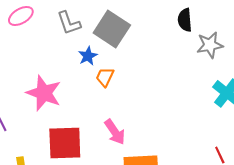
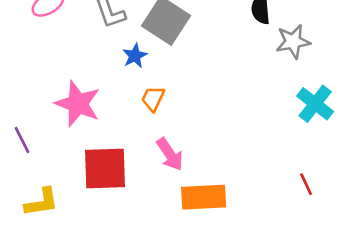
orange trapezoid: (105, 77) -> (153, 99), moved

